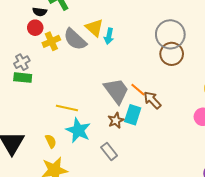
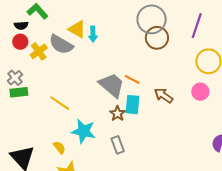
brown arrow: (152, 100) -> (164, 95), moved
yellow line: (67, 108) -> (60, 103), moved, turned 35
gray rectangle: (109, 151) -> (118, 145), turned 30

